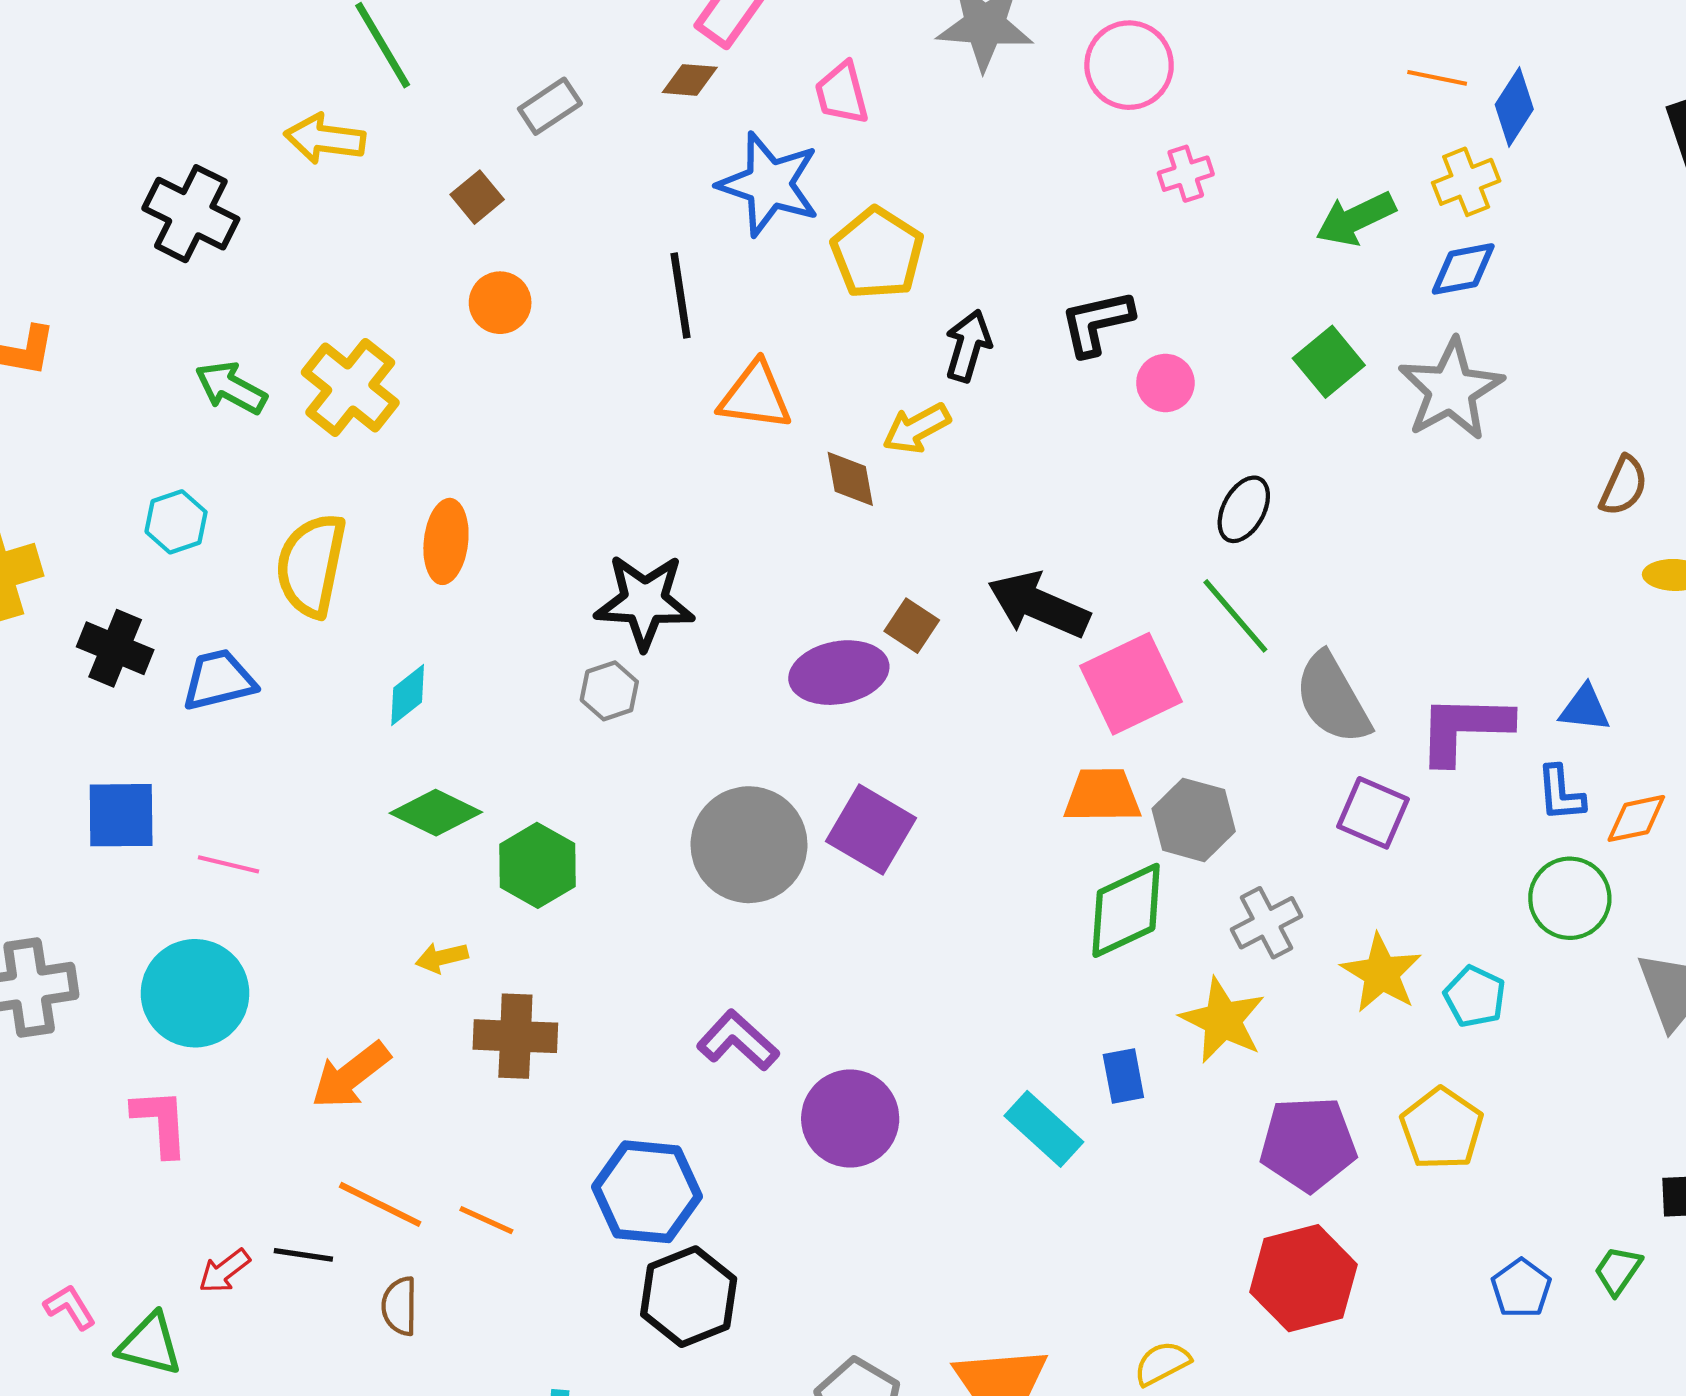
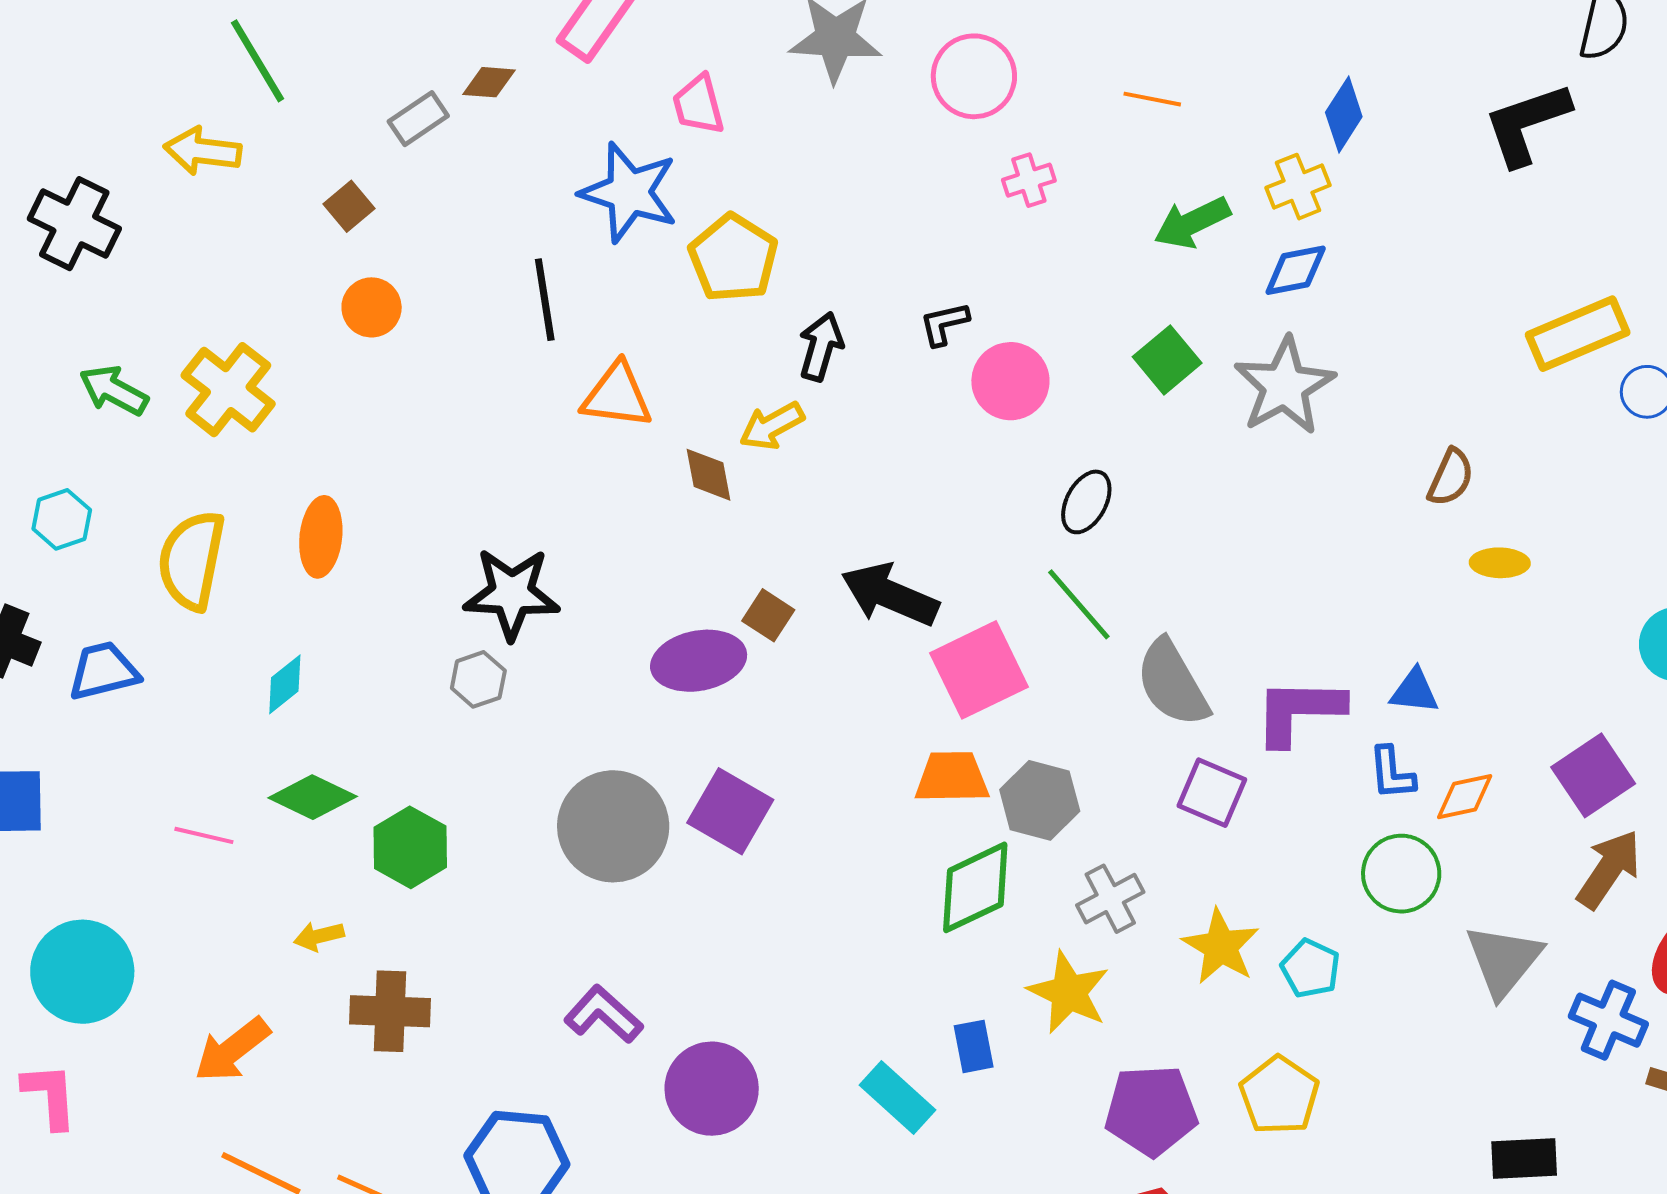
orange line: (1437, 78) -> (1152, 99), moved
brown diamond: (690, 80) -> (489, 82), moved
black L-shape: (1097, 323) -> (944, 324), size x0.7
pink circle: (1165, 383) -> (1010, 381), size x1.4
pink line: (228, 864) -> (204, 835), moved

